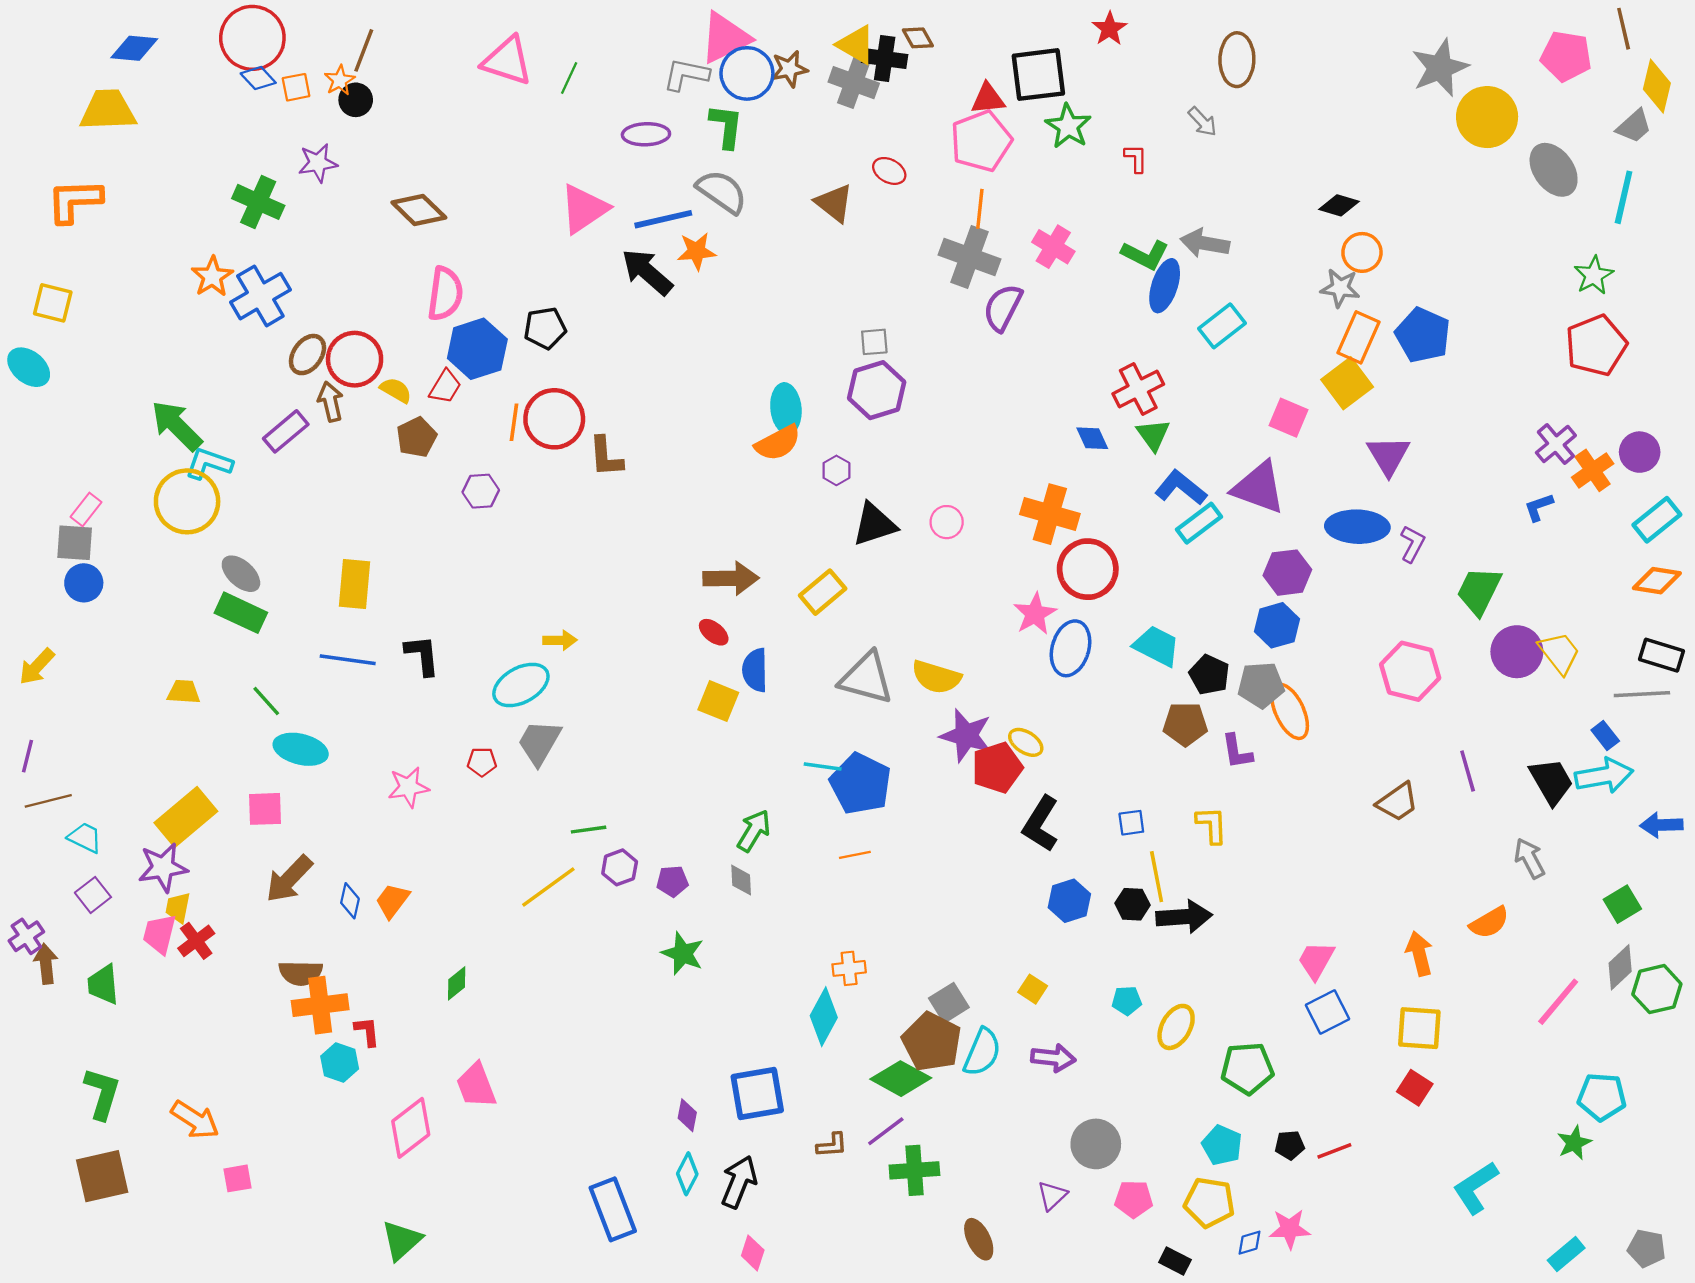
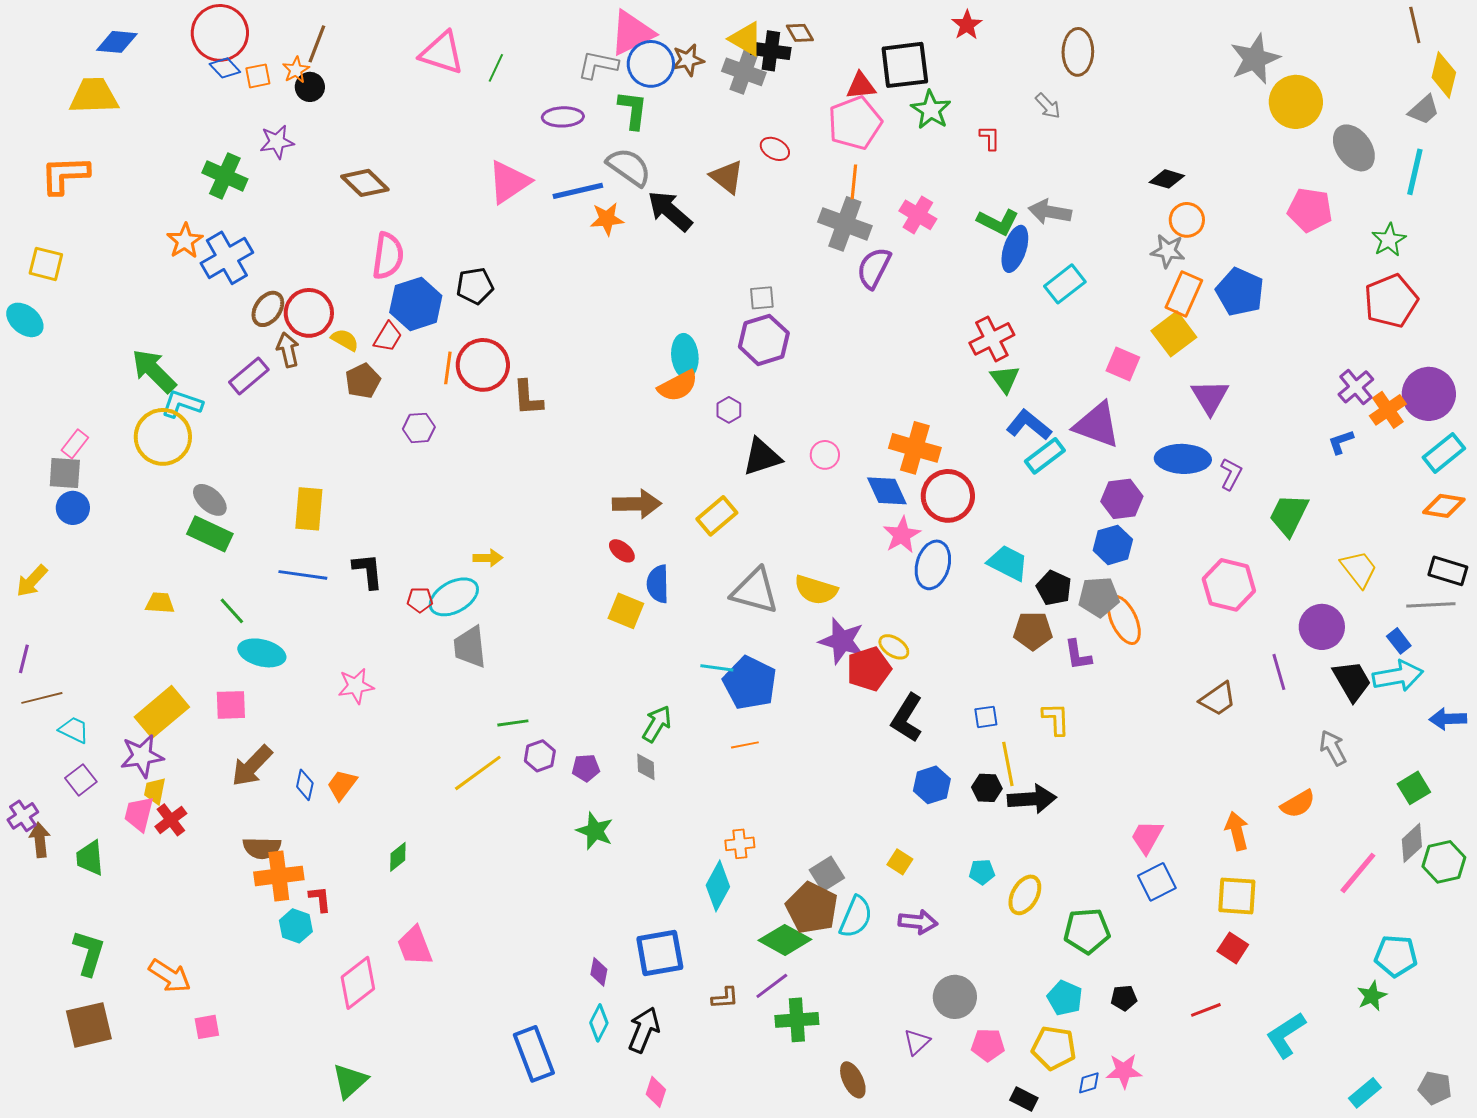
pink pentagon: (1566, 56) -> (1310, 210), moved
black arrow: (647, 272) -> (670, 211), moved
blue diamond: (1092, 438) -> (887, 491), moved, size x1.4
purple circle: (1640, 452) -> (1429, 394), size x1.5
purple circle: (1517, 652) -> (1322, 627), moved
gray trapezoid: (539, 742) -> (470, 647), turned -36
red pentagon: (482, 762) -> (420, 600), moved
red line: (1334, 1151) -> (1206, 1010), moved

